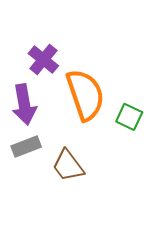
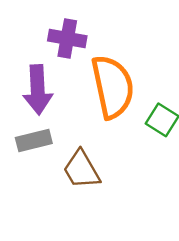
purple cross: (43, 60) -> (67, 38), turned -36

